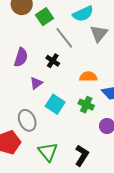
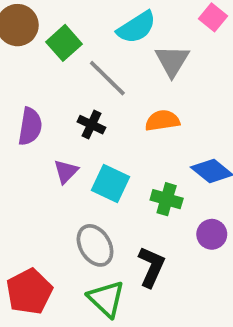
orange semicircle: (88, 77) -> (162, 121), moved
cyan square: (55, 104) -> (110, 184), moved
gray ellipse: (27, 120) -> (95, 245), moved
black L-shape: (82, 155) -> (151, 267), moved

